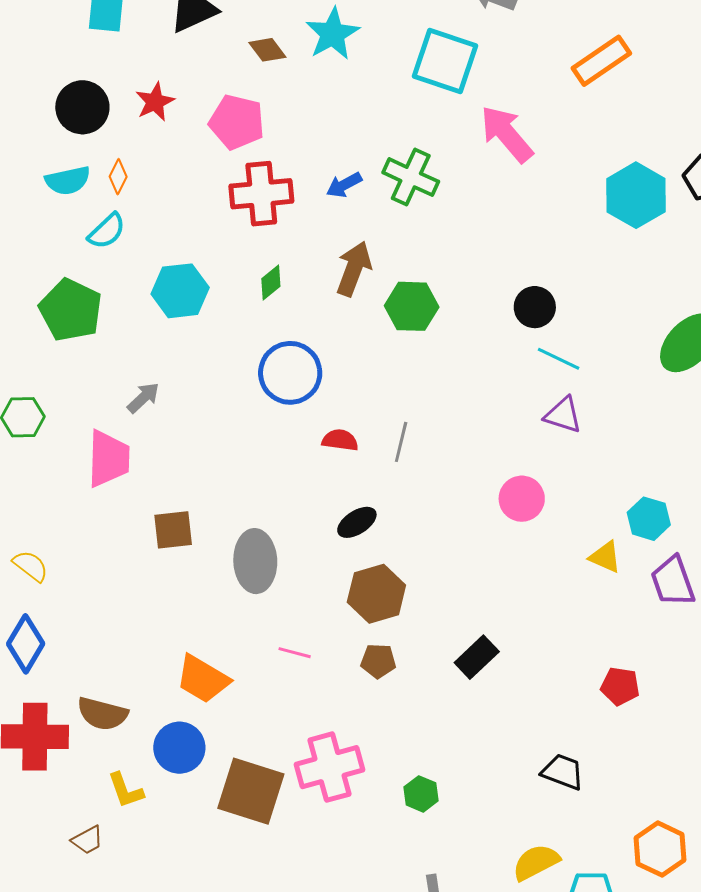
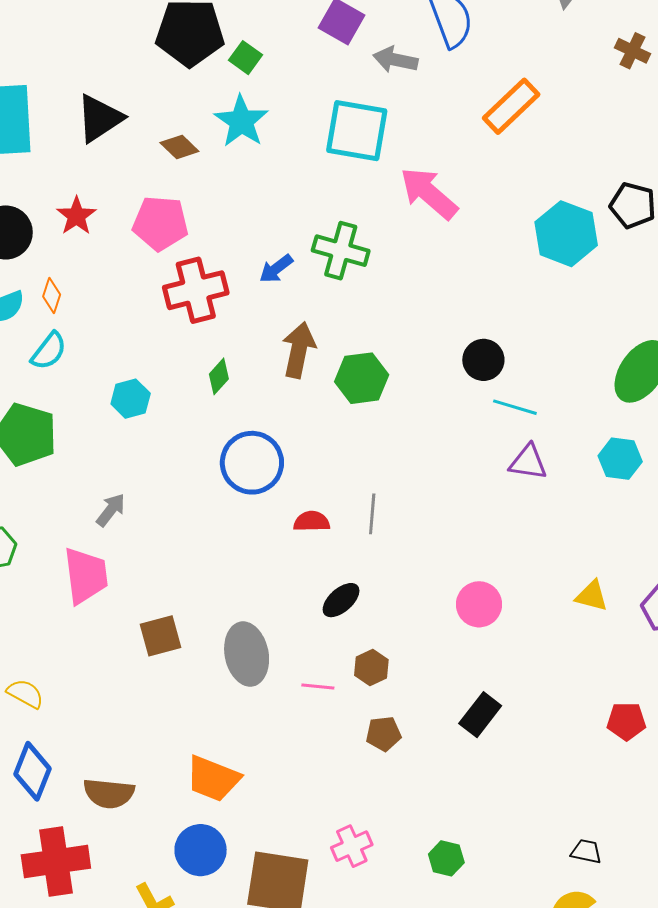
cyan hexagon: (180, 291) -> (131, 399), size x0.7
pink circle: (522, 499) -> (479, 604), moved
cyan hexagon: (649, 519) -> (620, 459), moved
brown hexagon: (376, 594) -> (371, 668), size x0.6
pink line: (295, 653) -> (318, 687), moved
brown semicircle: (102, 714) -> (109, 793), moved
pink cross: (329, 767) -> (352, 846), size x0.6
black trapezoid: (563, 772) -> (586, 851), moved, size x0.7

